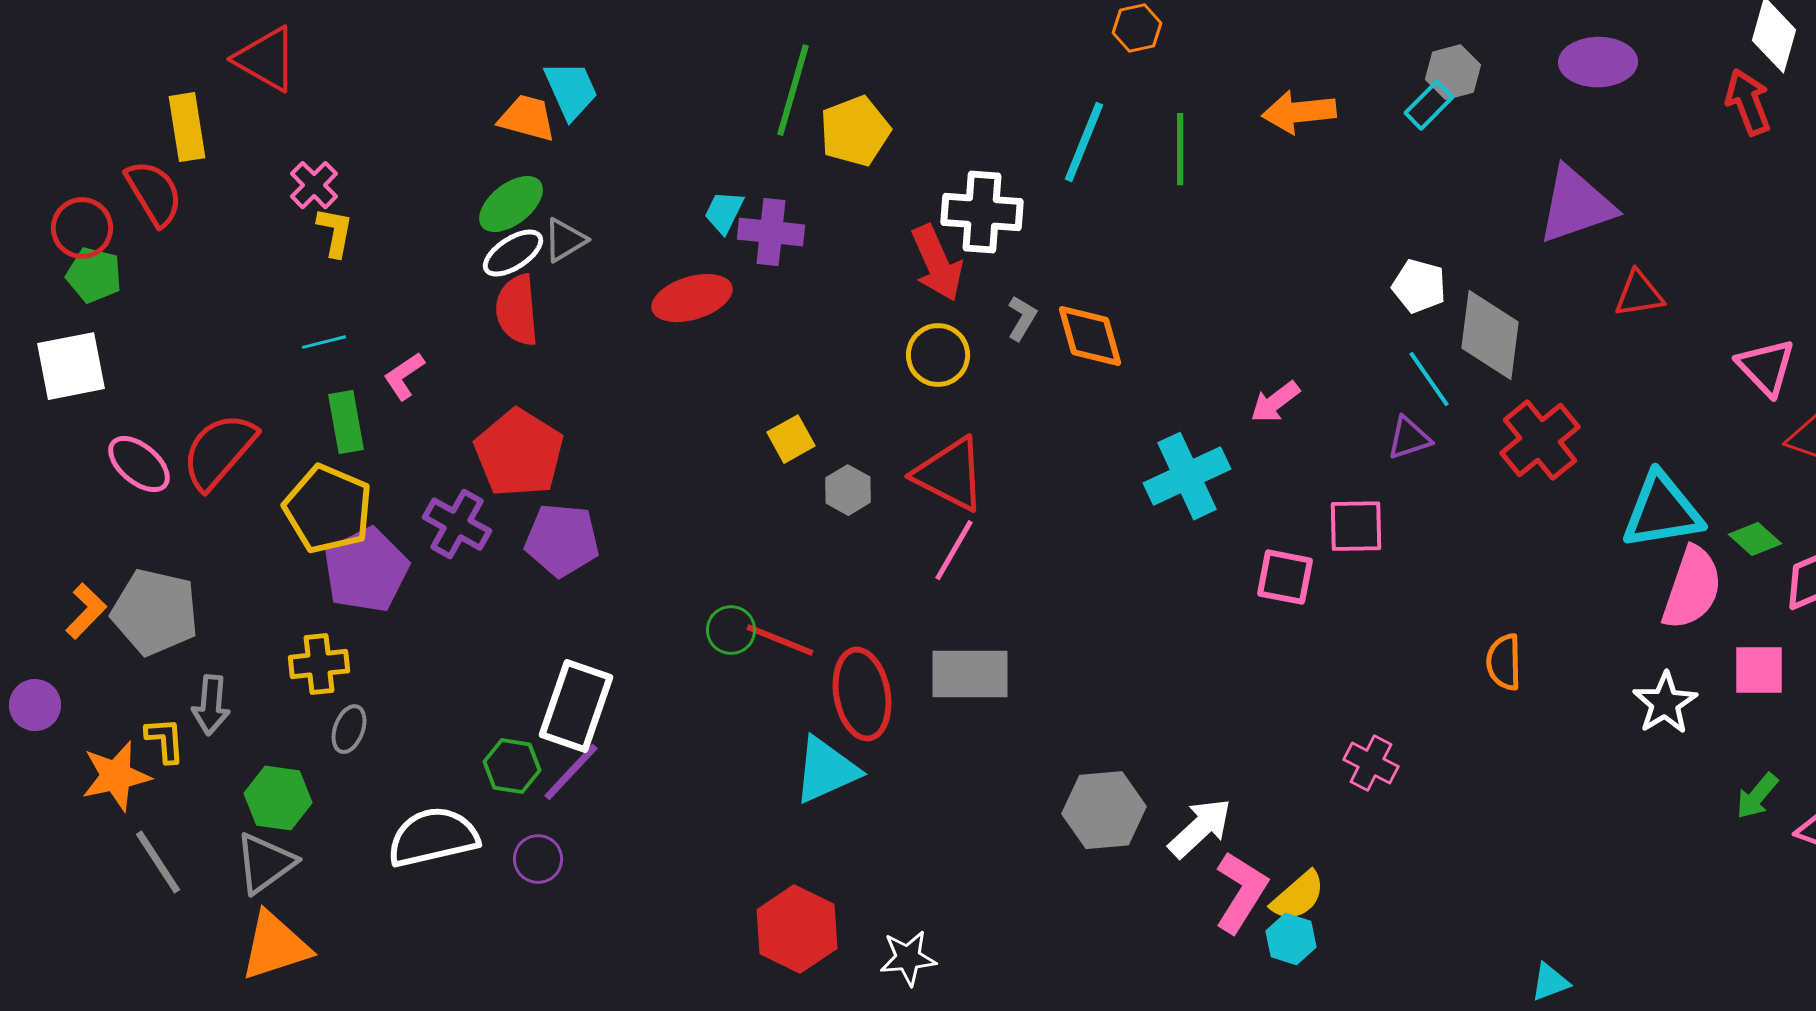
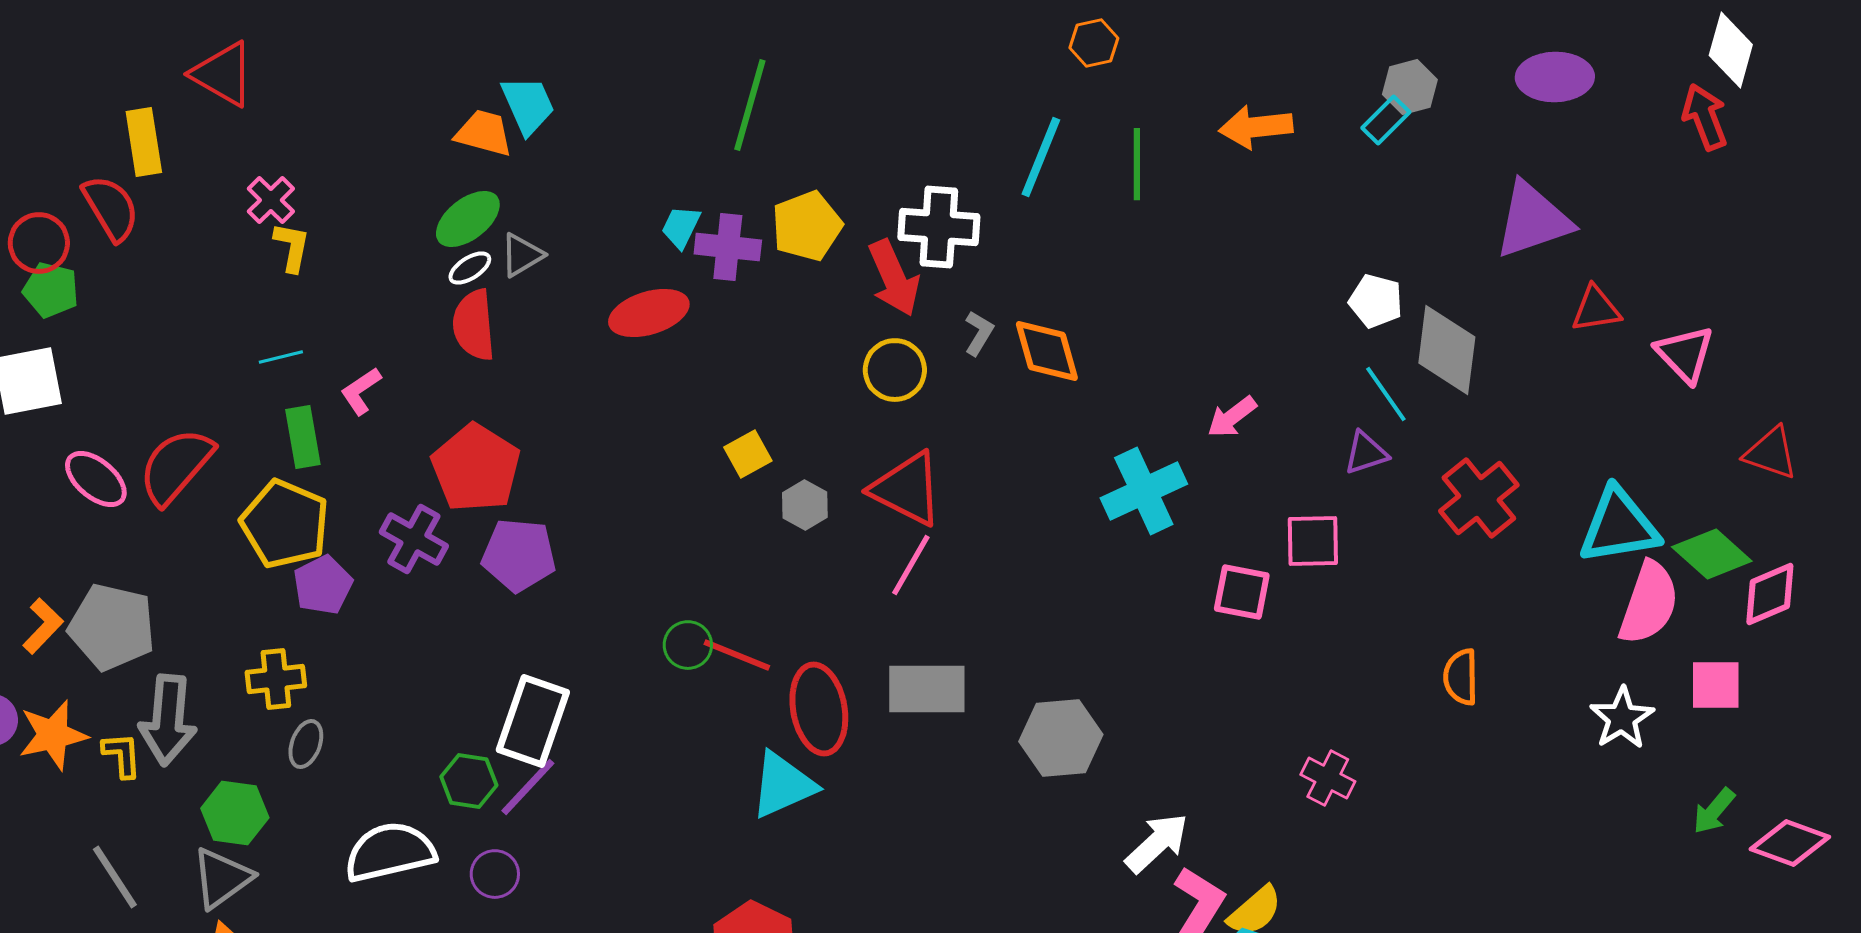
yellow pentagon: (855, 131) -> (807, 226), moved
white ellipse: (513, 253) -> (470, 268), size x0.7
pink triangle: (1766, 367) -> (1685, 354), moved
red cross: (1540, 440) -> (1479, 498), moved
green diamond: (1755, 539) -> (1712, 554), size x1.5
purple pentagon: (366, 570) -> (323, 585), size x0.7
gray arrow: (211, 705) -> (168, 720), size x1.5
orange star: (116, 776) -> (53, 735), moved
gray hexagon: (1104, 810) -> (1061, 738), moved

